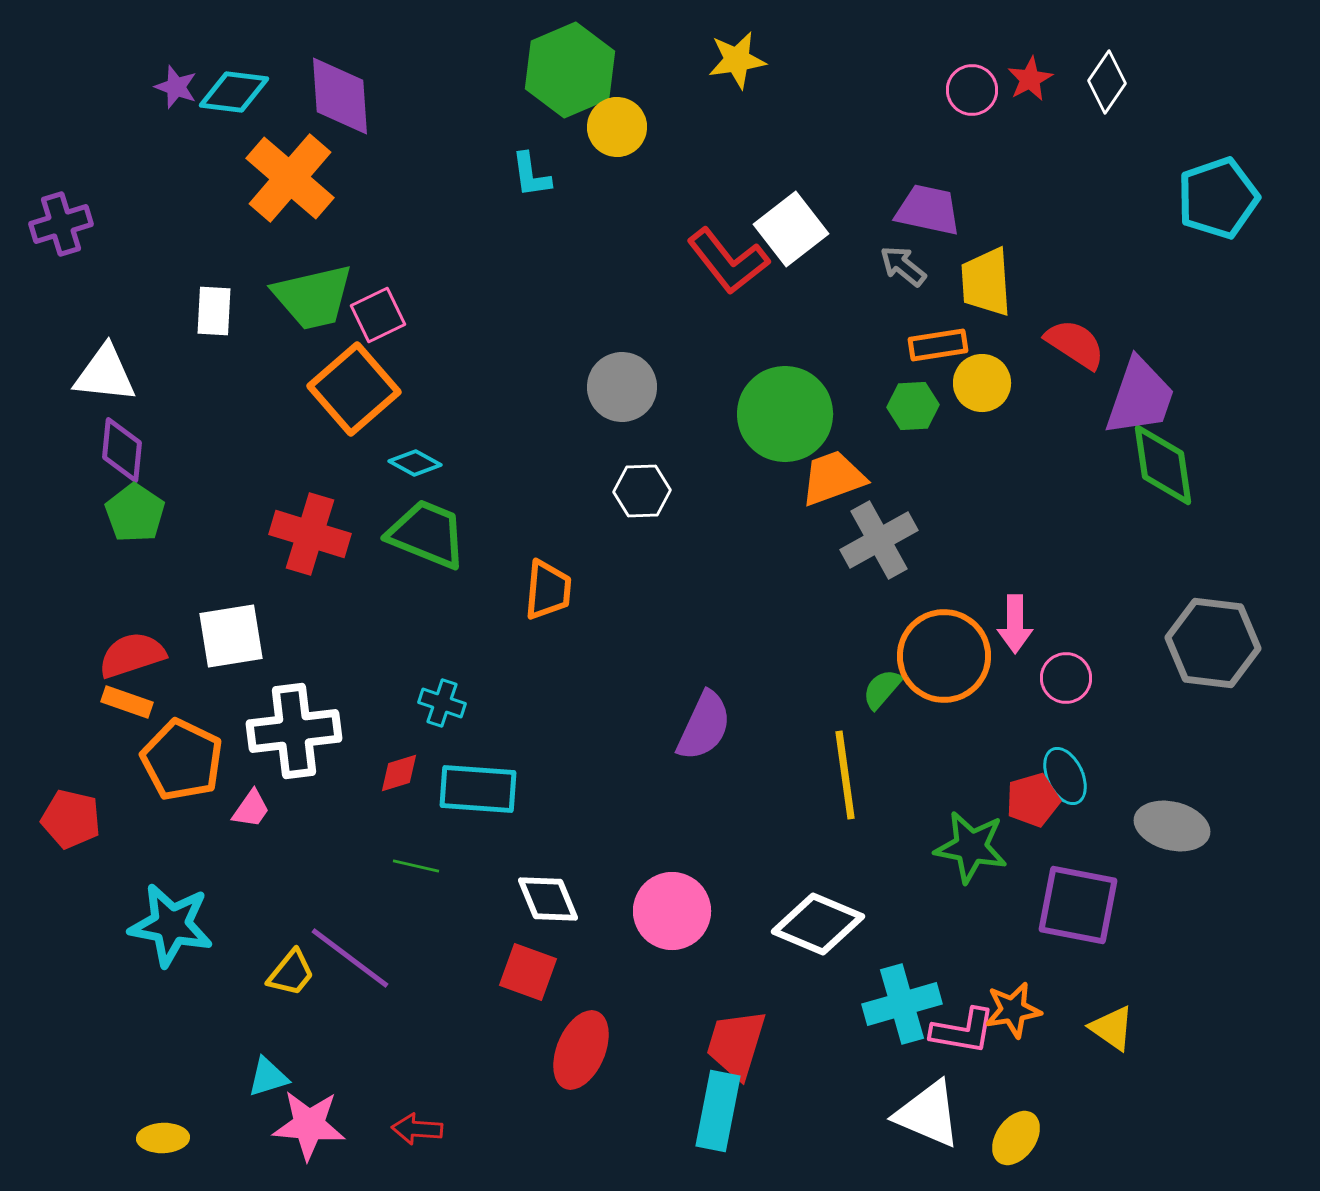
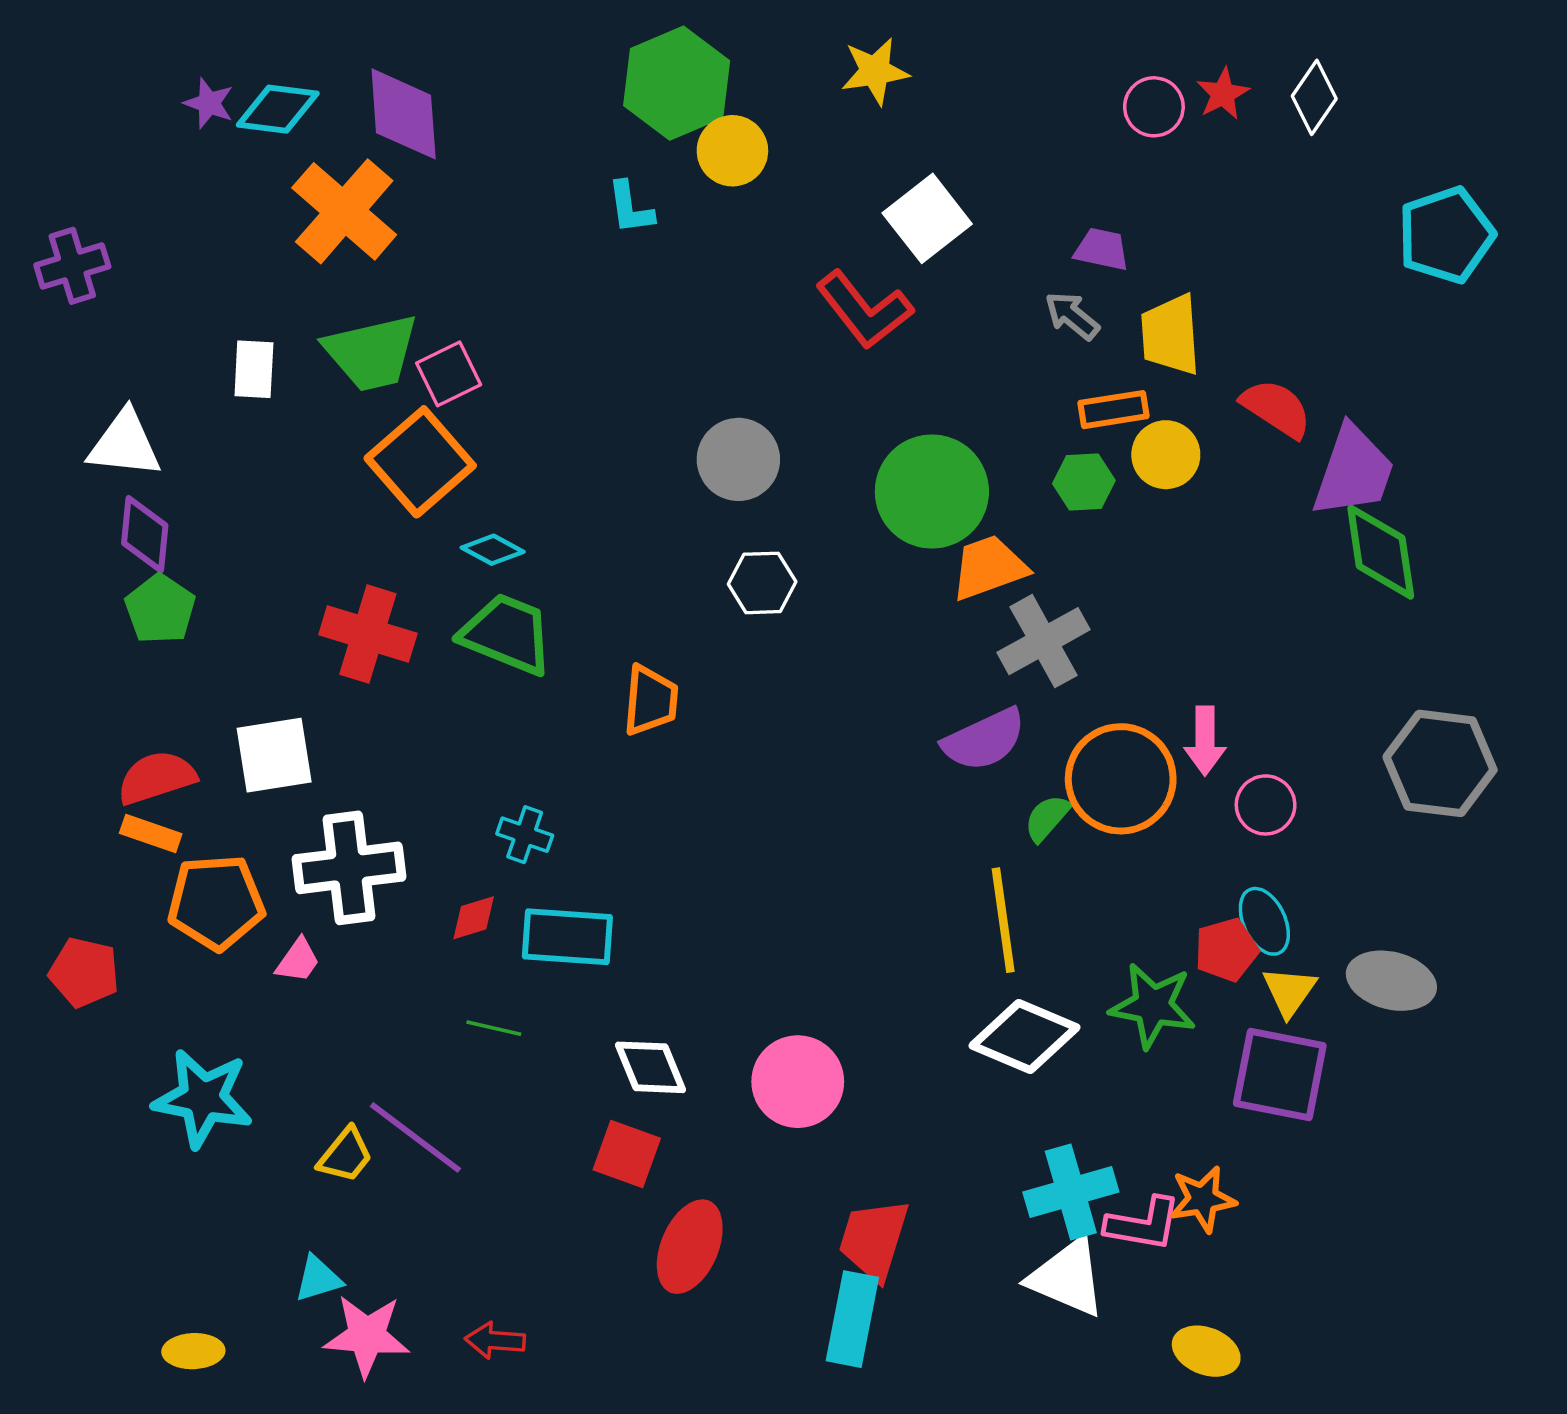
purple trapezoid: (928, 210) -> (1102, 249), size x0.7
white square: (791, 229) -> (927, 218), moved
purple semicircle: (704, 726) -> (984, 740), moved, turned 40
orange pentagon: (182, 760) -> (216, 902), turned -30
white diamond: (818, 924) -> (1025, 1036), moved
yellow triangle: (1112, 1028) -> (1289, 991), moved, turned 30
white triangle: (928, 1114) -> (1067, 1277), moved
yellow ellipse: (1016, 1138) -> (1206, 1351), turned 76

